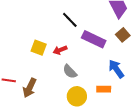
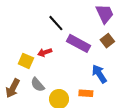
yellow square: (39, 48) -> (26, 61), moved
gray semicircle: (70, 72) -> (38, 85), moved

